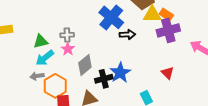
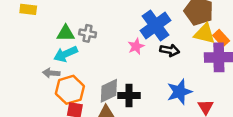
gray cross: (67, 35) -> (88, 33), moved
pink star: (68, 49) -> (136, 46), moved
gray diamond: (85, 65) -> (109, 91), moved
blue star: (120, 73) -> (179, 92), moved

